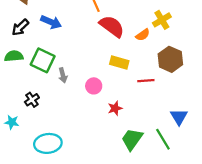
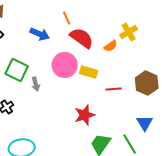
blue arrow: (51, 22) -> (40, 34), moved
brown hexagon: (170, 59) -> (147, 83), moved
pink circle: (94, 86) -> (65, 65), moved, size x1.6
red star: (115, 108) -> (85, 115), size x1.5

